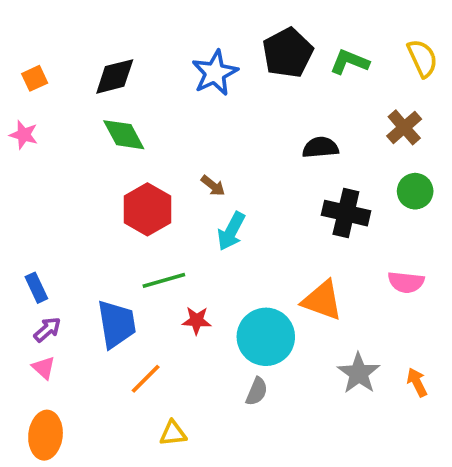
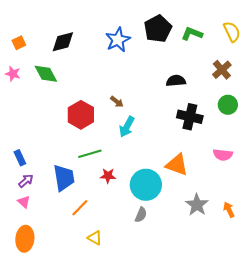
green diamond: (124, 135) -> (46, 74), moved
yellow triangle: (173, 433) -> (95, 238), turned 35

